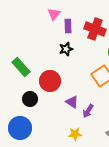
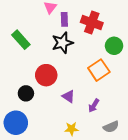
black star: (66, 49) -> (62, 43), size x1.5
green rectangle: (21, 67) -> (21, 40), moved
purple arrow: (88, 111) -> (94, 106), moved

